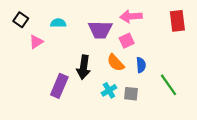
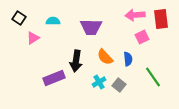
pink arrow: (131, 16) -> (135, 15), moved
pink square: (127, 41) -> (142, 37), moved
purple rectangle: (59, 86) -> (54, 78), turned 45
gray square: (131, 94) -> (119, 85), turned 32

